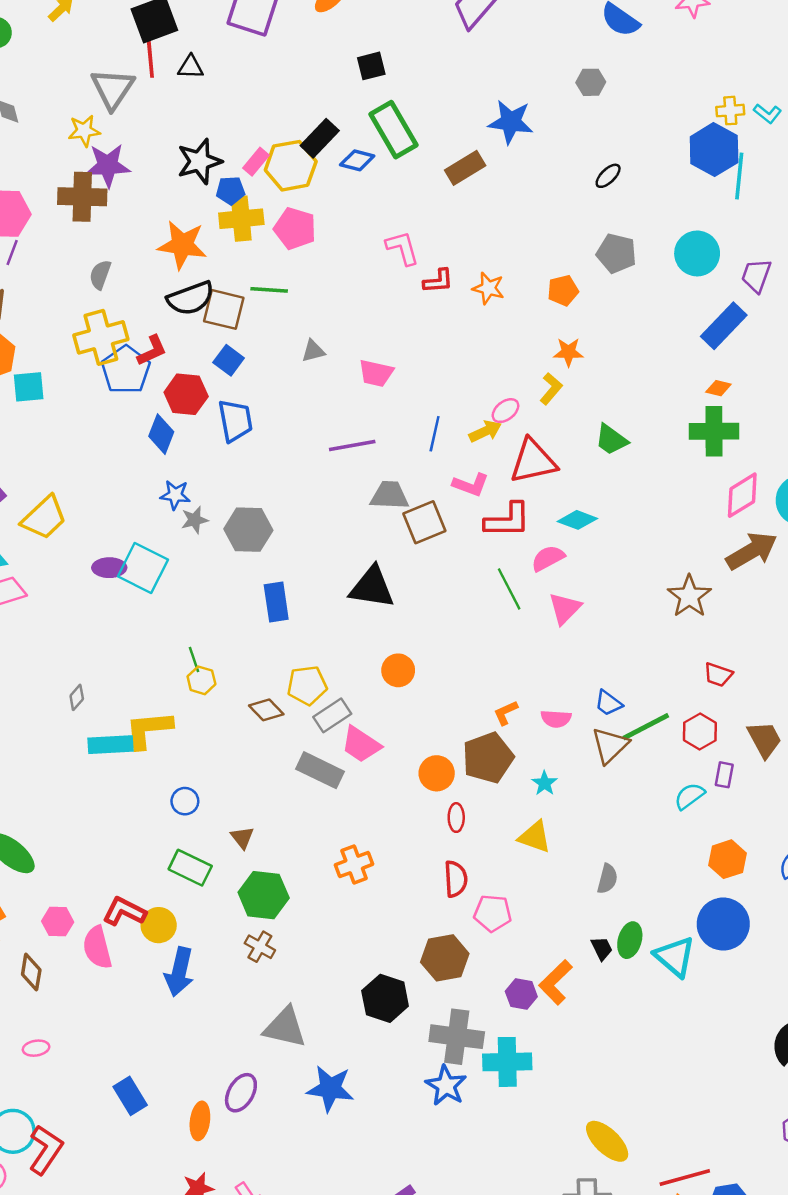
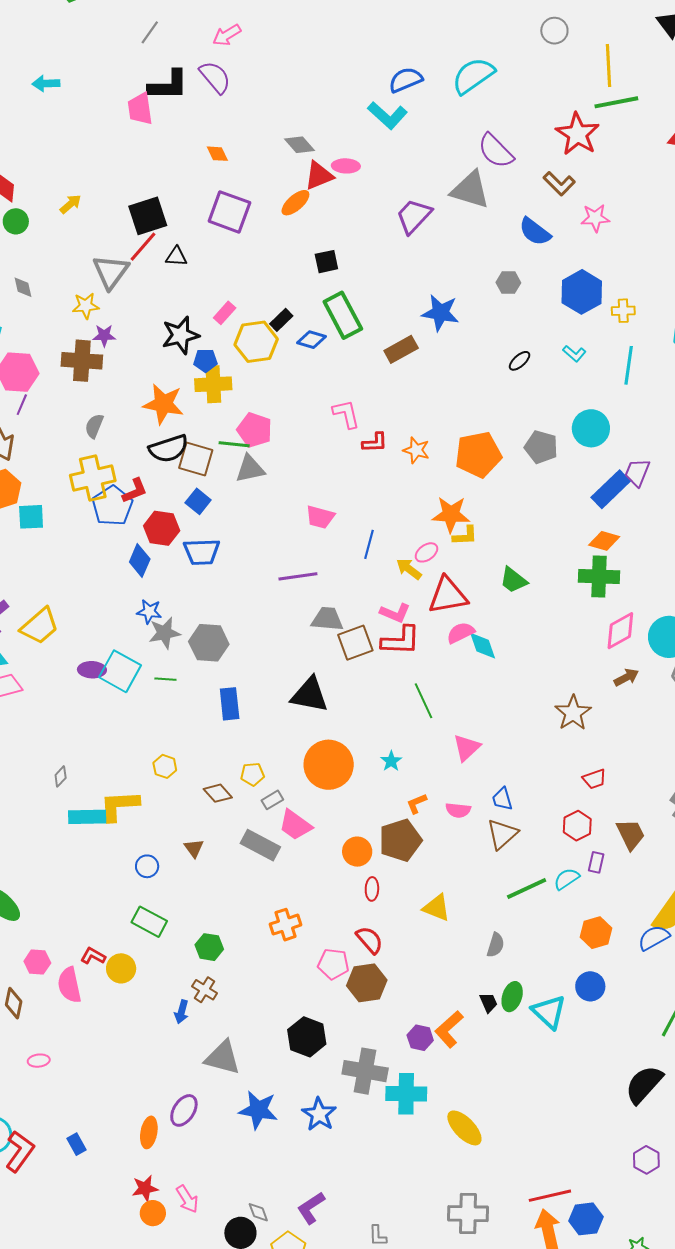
red line: (150, 57) -> (143, 247), turned 44
cyan L-shape: (767, 114) -> (574, 354), moved
black rectangle: (320, 138) -> (281, 320), size x0.7
blue hexagon: (714, 150) -> (582, 292), moved
pink rectangle: (256, 162) -> (225, 313), moved
purple star: (108, 165) -> (104, 336), size x0.6
pink pentagon: (295, 228) -> (254, 430), moved
gray pentagon: (616, 253) -> (541, 447), moved
purple trapezoid: (756, 276) -> (637, 473), moved
orange pentagon: (563, 290) -> (478, 455), size x1.8
gray triangle: (313, 351) -> (250, 469), moved, size x1.5
orange star: (568, 352) -> (451, 514), moved, size x1.5
orange diamond: (718, 388) -> (604, 541), size x1.4
yellow L-shape: (551, 389) -> (465, 536), turned 44
blue trapezoid: (235, 421) -> (202, 552), turned 96
yellow arrow: (485, 431) -> (409, 569), turned -120
blue line: (435, 434) -> (369, 544), moved
gray star: (195, 520) -> (164, 633), size x1.4
red L-shape: (508, 520) -> (401, 641), moved
cyan diamond: (577, 520) -> (483, 646), turned 48
brown arrow: (752, 551) -> (626, 677), size x0.6
pink semicircle: (548, 558) -> (461, 633), moved
pink triangle: (565, 608) -> (467, 748), moved
green line: (194, 660) -> (165, 679), moved, turned -70
orange circle: (398, 670) -> (329, 765), size x1.8
red trapezoid: (718, 675) -> (594, 779), turned -40
yellow pentagon: (307, 685) -> (252, 774), size x0.7
blue trapezoid: (608, 703) -> (502, 799), turned 35
gray rectangle: (332, 715) -> (272, 800), size x0.7
green line: (646, 727) -> (527, 888), moved
cyan star: (544, 783) -> (391, 761), moved
brown triangle: (242, 838) -> (194, 848), moved
red semicircle: (456, 879) -> (369, 940), turned -40
green hexagon: (264, 895) -> (209, 947), size x0.7
red L-shape: (124, 911) -> (93, 956), size x0.7
pink pentagon: (493, 913) -> (333, 964), moved
blue circle: (723, 924) -> (590, 986), size x0.7
brown hexagon: (445, 958) -> (367, 983), moved
blue arrow: (179, 972) -> (182, 1012), moved, size x0.6
pink ellipse: (36, 1048) -> (39, 1061), moved
blue star: (446, 1086) -> (319, 1114), moved
blue rectangle: (130, 1096) -> (77, 1144), moved, size x0.7
yellow ellipse: (607, 1141) -> (464, 1128), moved

